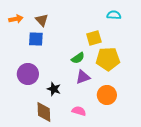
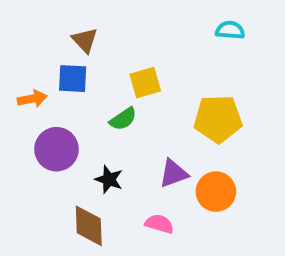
orange arrow: (16, 19) -> (32, 99), moved
yellow square: (94, 38) -> (145, 83), moved
green semicircle: (78, 58) -> (123, 119), moved
purple triangle: (83, 77) -> (174, 173), moved

